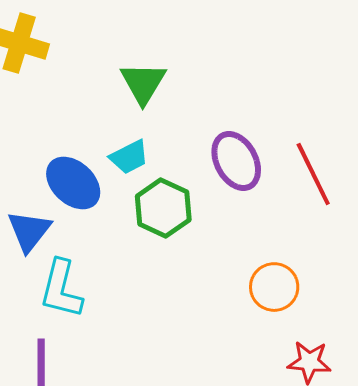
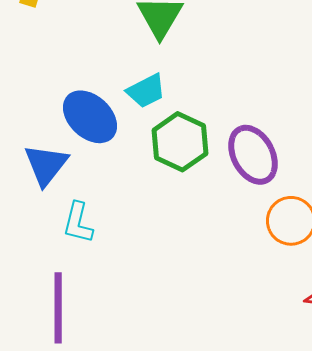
purple ellipse: (236, 161) -> (253, 155), moved
cyan L-shape: (61, 289) -> (78, 223), size x0.7

